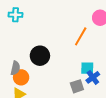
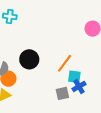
orange line: (81, 36) -> (65, 63), moved

